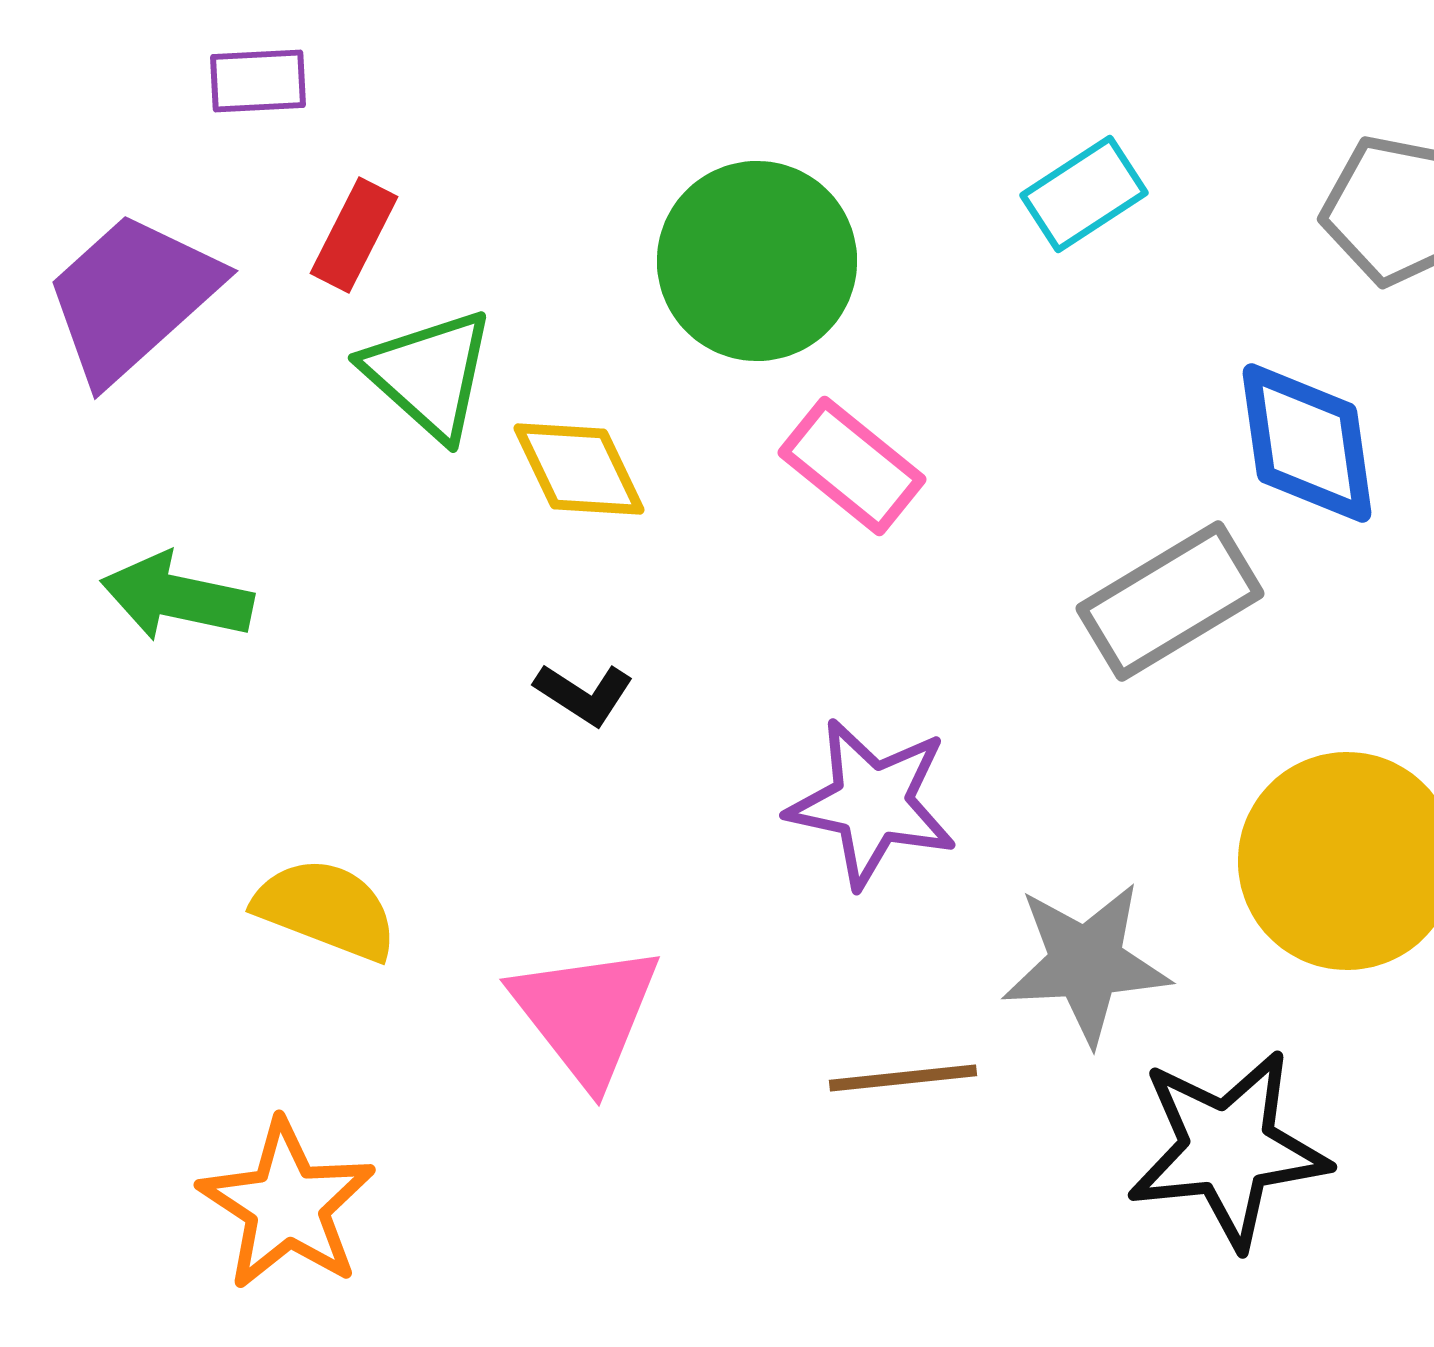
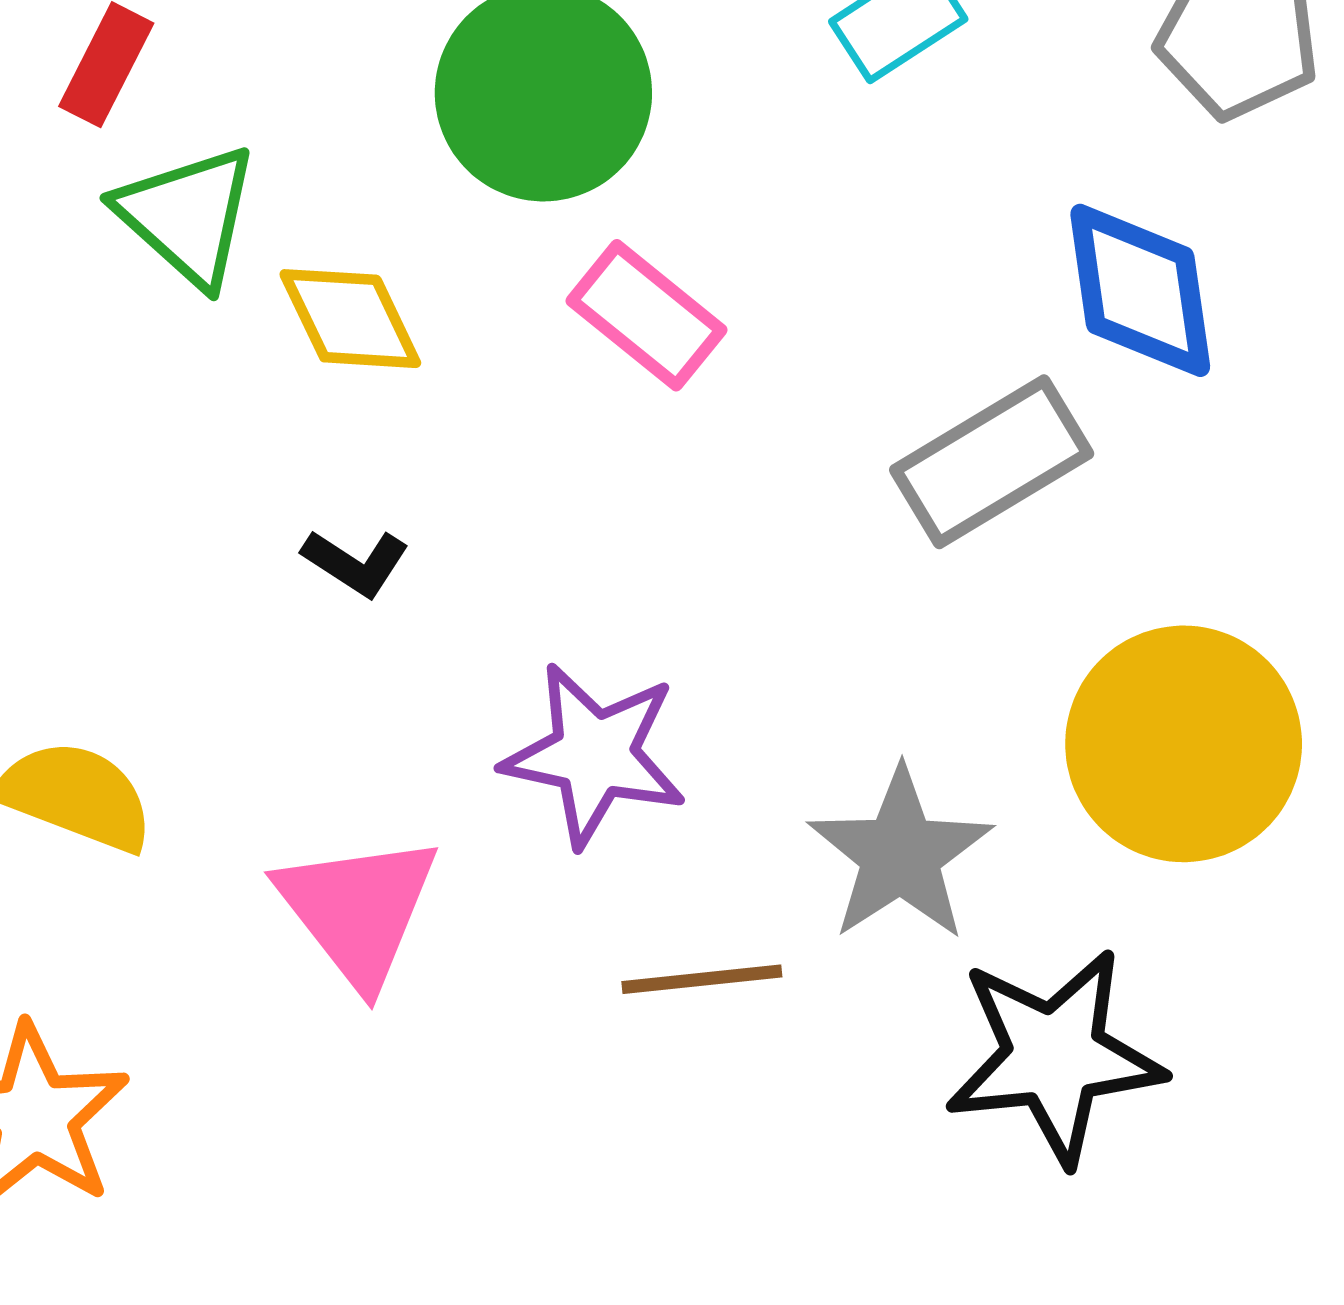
purple star: (872, 803) -> (594, 755), moved
gray star: (1086, 963) -> (900, 855), turned -30

